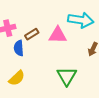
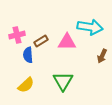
green triangle: (67, 76) -> (63, 81), moved

